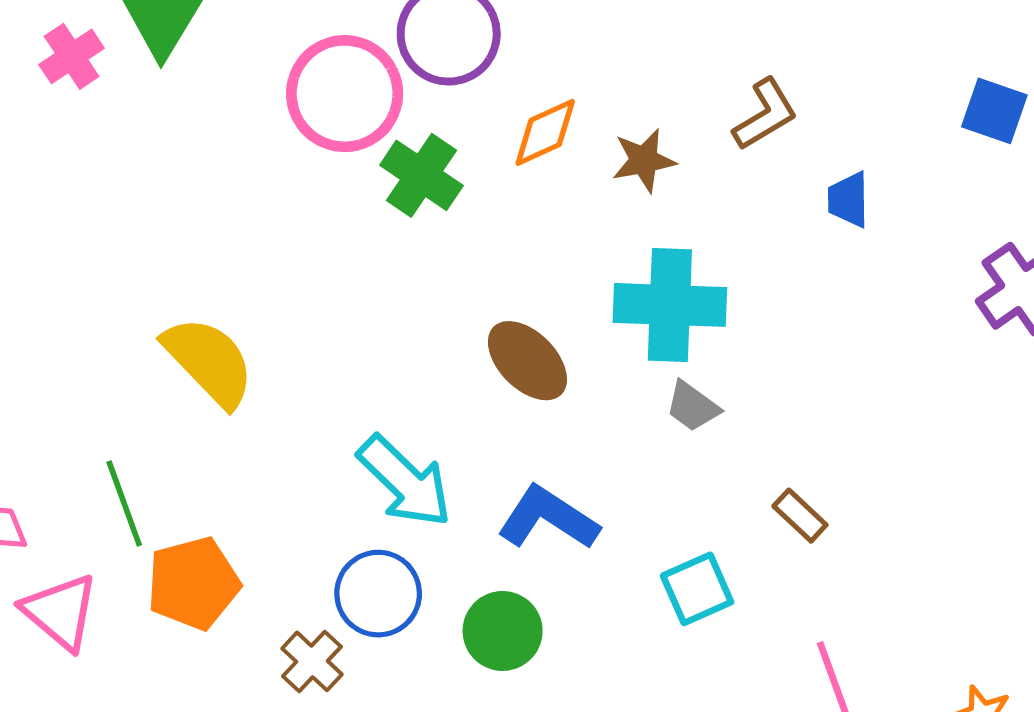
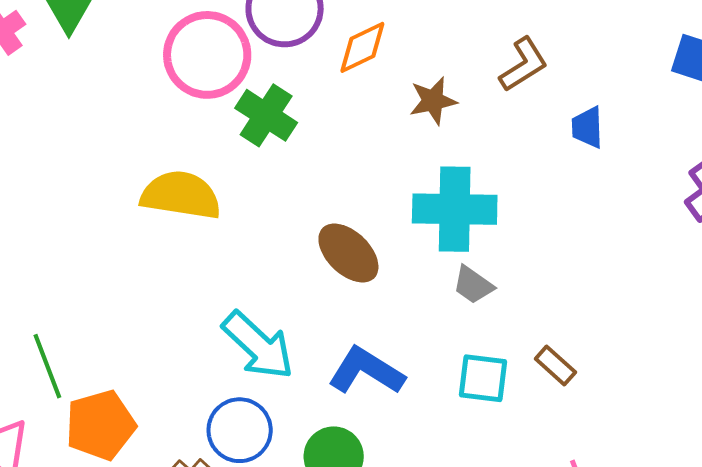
orange diamond: (545, 132) -> (362, 47), moved
yellow semicircle: (209, 361) -> (181, 195), moved, turned -36
cyan square: (697, 589) -> (483, 378), moved, turned 32

